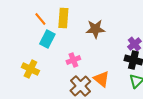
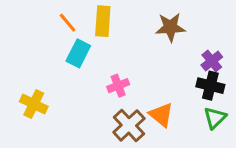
brown star: (95, 29) -> (170, 27), moved
yellow cross: (30, 69) -> (34, 104), moved

